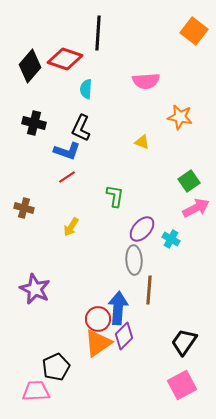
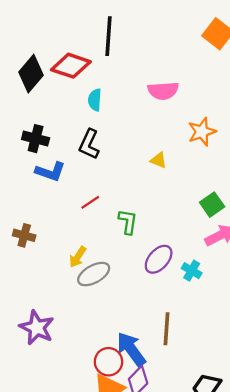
orange star: (180, 117) -> (202, 132), turned -30
blue L-shape: (67, 151) -> (50, 172), moved
red line: (67, 177) -> (90, 202), moved
gray ellipse: (134, 260) -> (94, 274), moved, turned 64
blue arrow: (118, 308) -> (131, 349), turned -40

